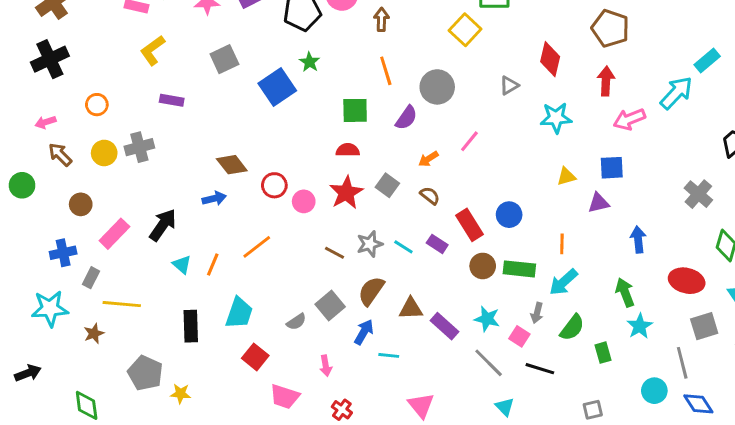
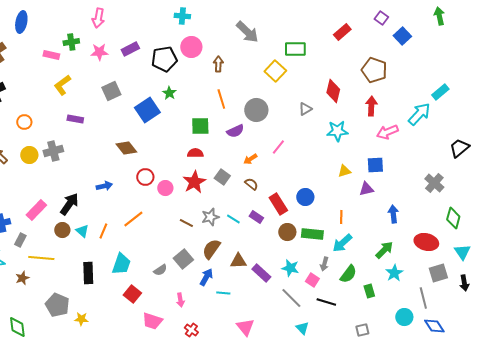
purple semicircle: (406, 118) -> (235, 131), turned 30
brown diamond: (232, 165) -> (126, 148), moved
brown circle: (81, 204) -> (62, 230), moved
green arrow: (625, 292) -> (384, 250), turned 66

